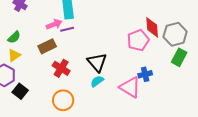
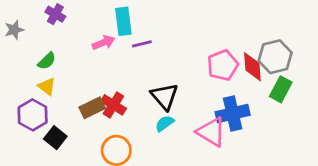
red diamond: (152, 27) -> (252, 67), moved
purple line: (67, 29) -> (142, 44), moved
brown rectangle: (47, 46) -> (92, 108), moved
yellow triangle: (14, 55) -> (47, 87), turned -48
blue cross: (145, 74) -> (233, 113), size x1.6

